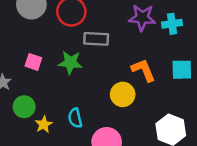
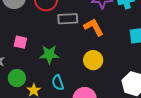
green star: (70, 63) -> (49, 54), moved
orange L-shape: (143, 70) -> (94, 27), moved

